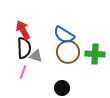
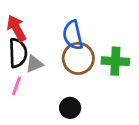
blue semicircle: (64, 35) -> (73, 35), turned 45
gray triangle: (36, 56) -> (34, 64), turned -40

